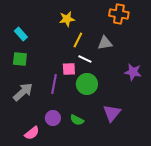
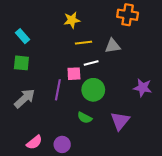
yellow line: (78, 40) -> (84, 43), turned 56
white line: (85, 59) -> (91, 63), turned -40
purple star: (133, 72) -> (143, 88), moved
purple circle: (53, 118) -> (62, 144), moved
green semicircle: (77, 120) -> (85, 118), moved

